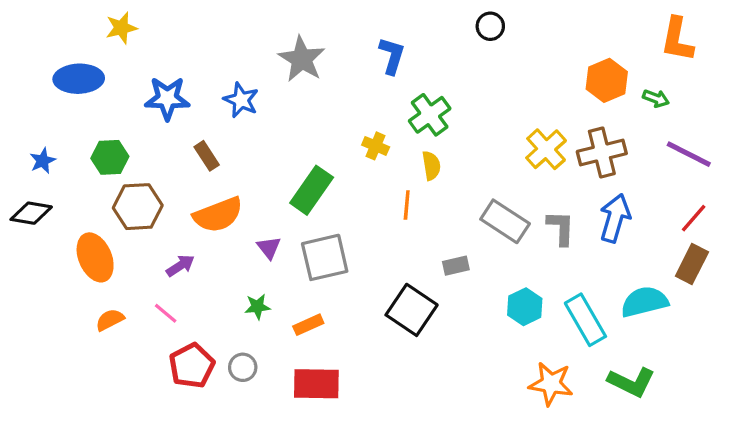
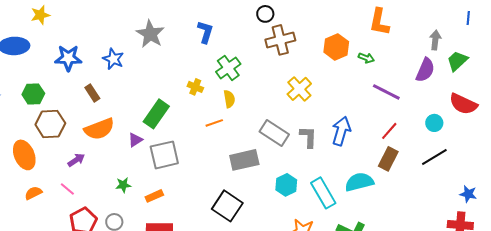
brown cross: (602, 152) -> (280, 40), moved
orange line: (407, 205) -> (214, 123), turned 66
purple triangle: (269, 248) -> (135, 140), moved, turned 35
gray rectangle: (456, 266) -> (244, 160), size x1.8
black square: (412, 310) -> (227, 206), moved

